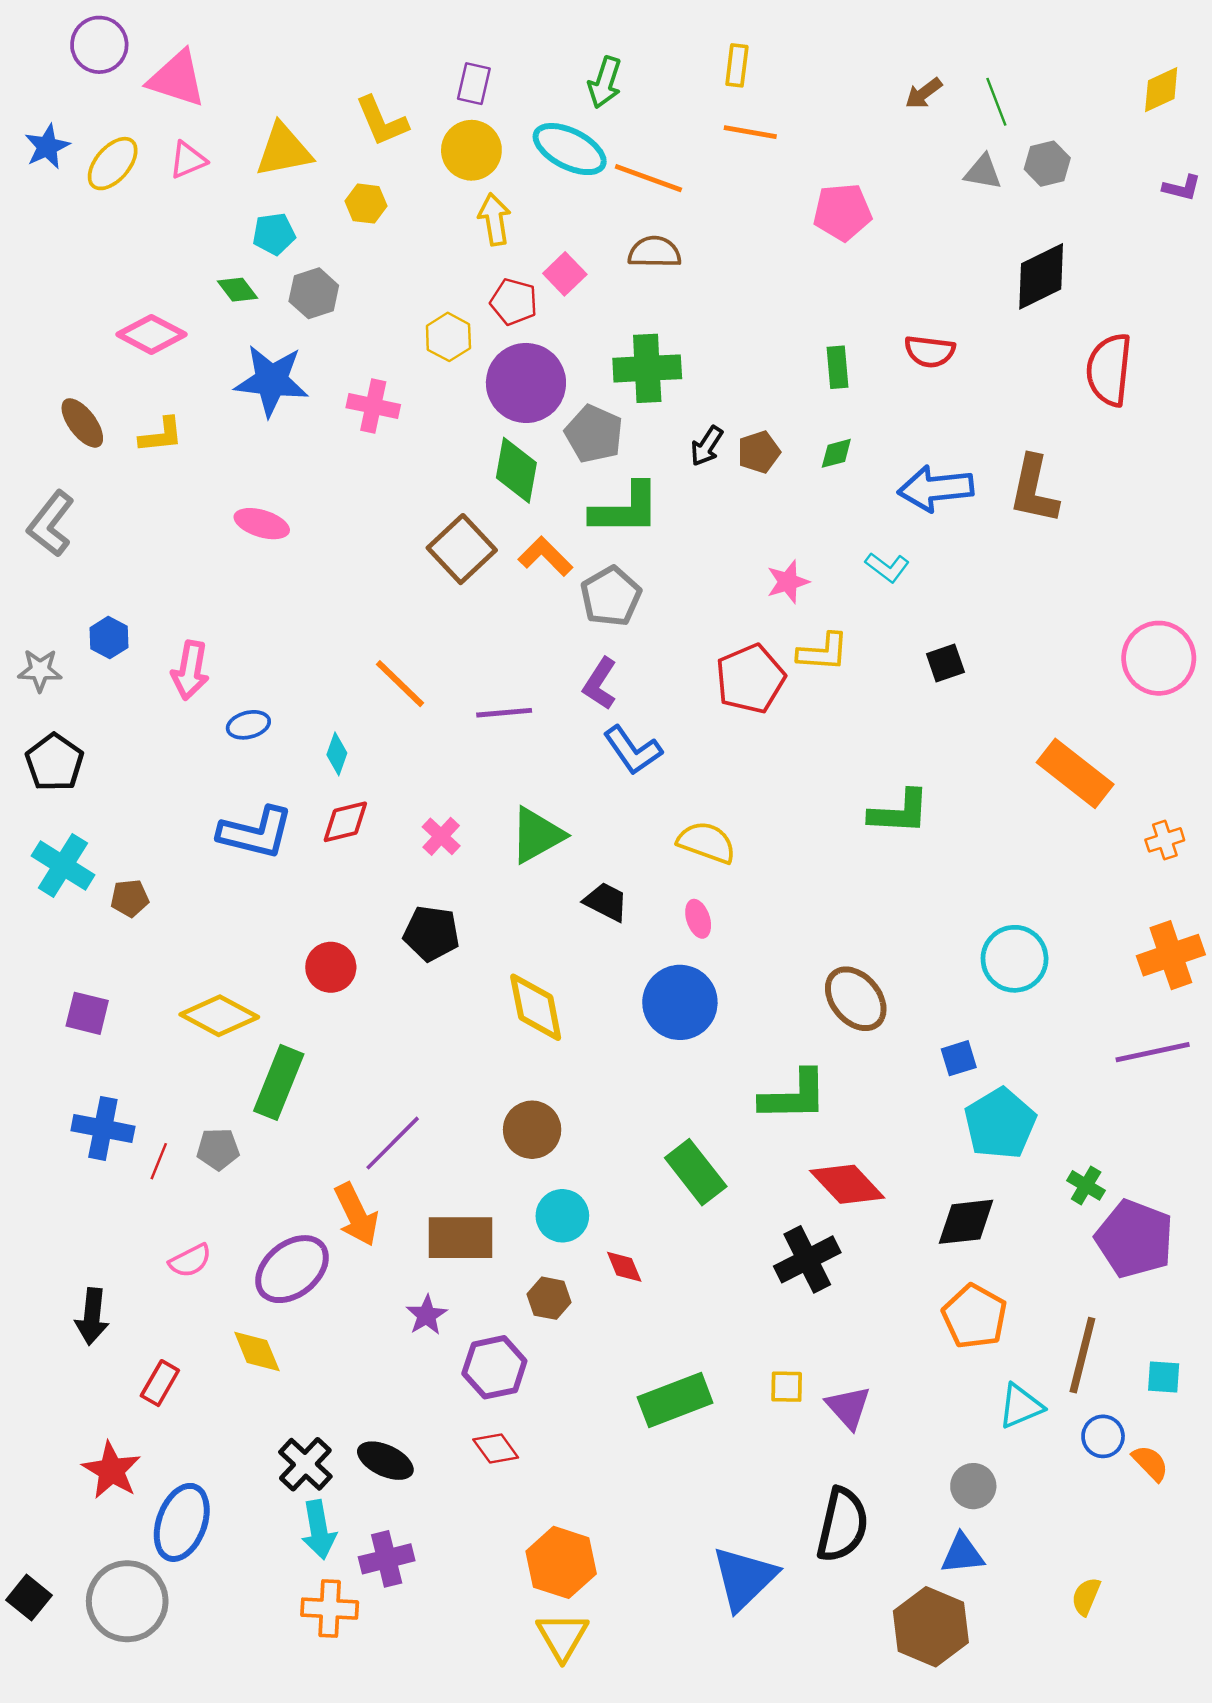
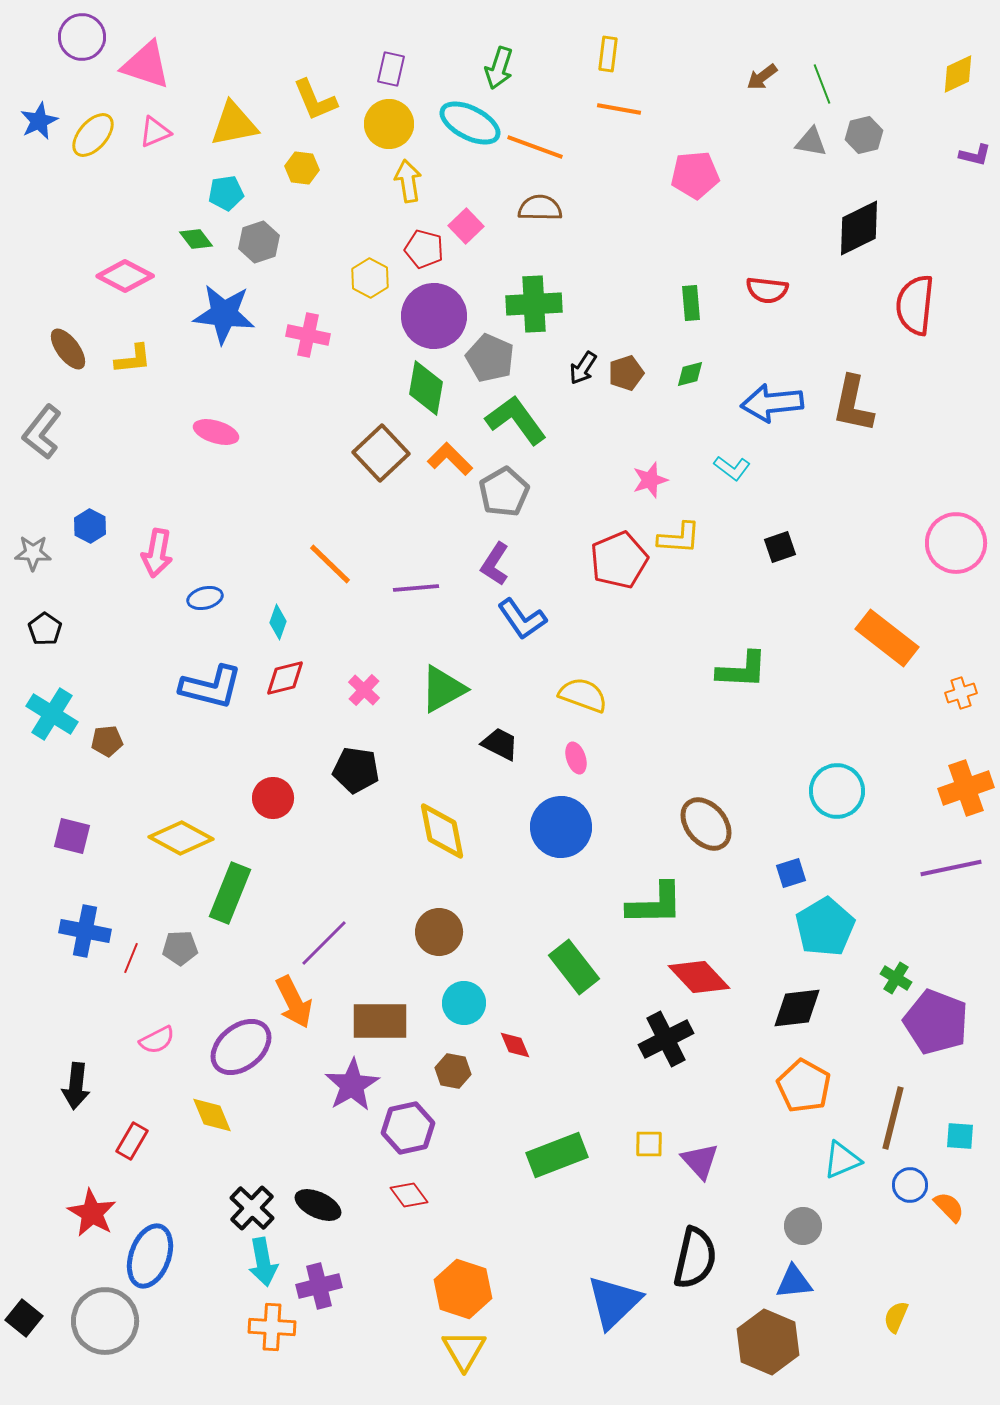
green L-shape: (625, 509) -> (516, 420), turned -126
black pentagon: (54, 762) -> (45, 629), size x0.7
purple star: (427, 1315) -> (352, 1085), size x1.6

